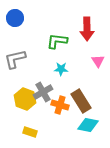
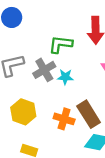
gray cross: (43, 92) -> (44, 70), moved

